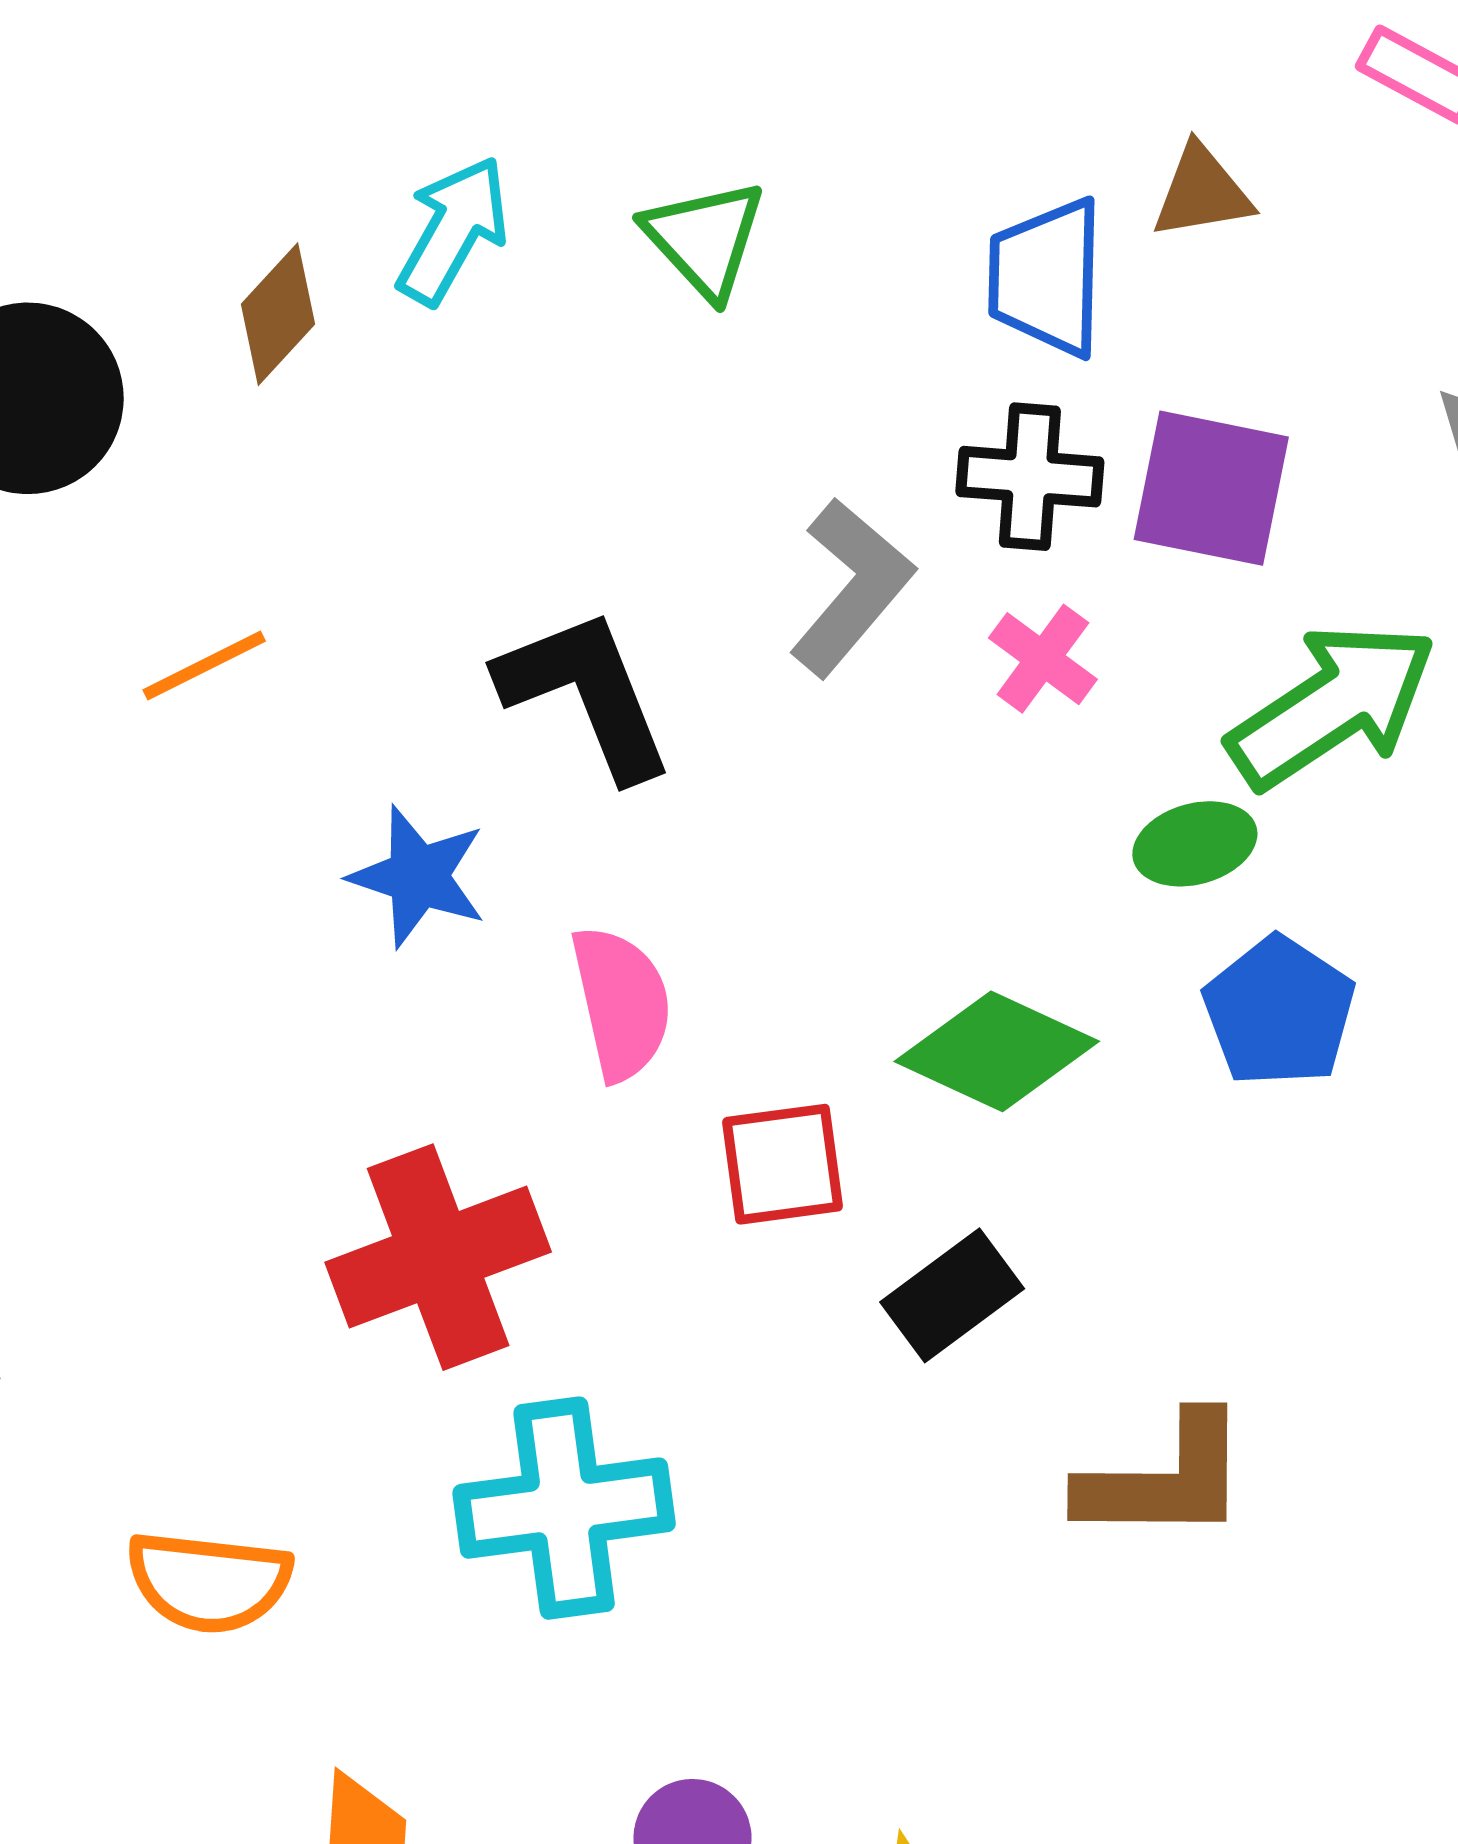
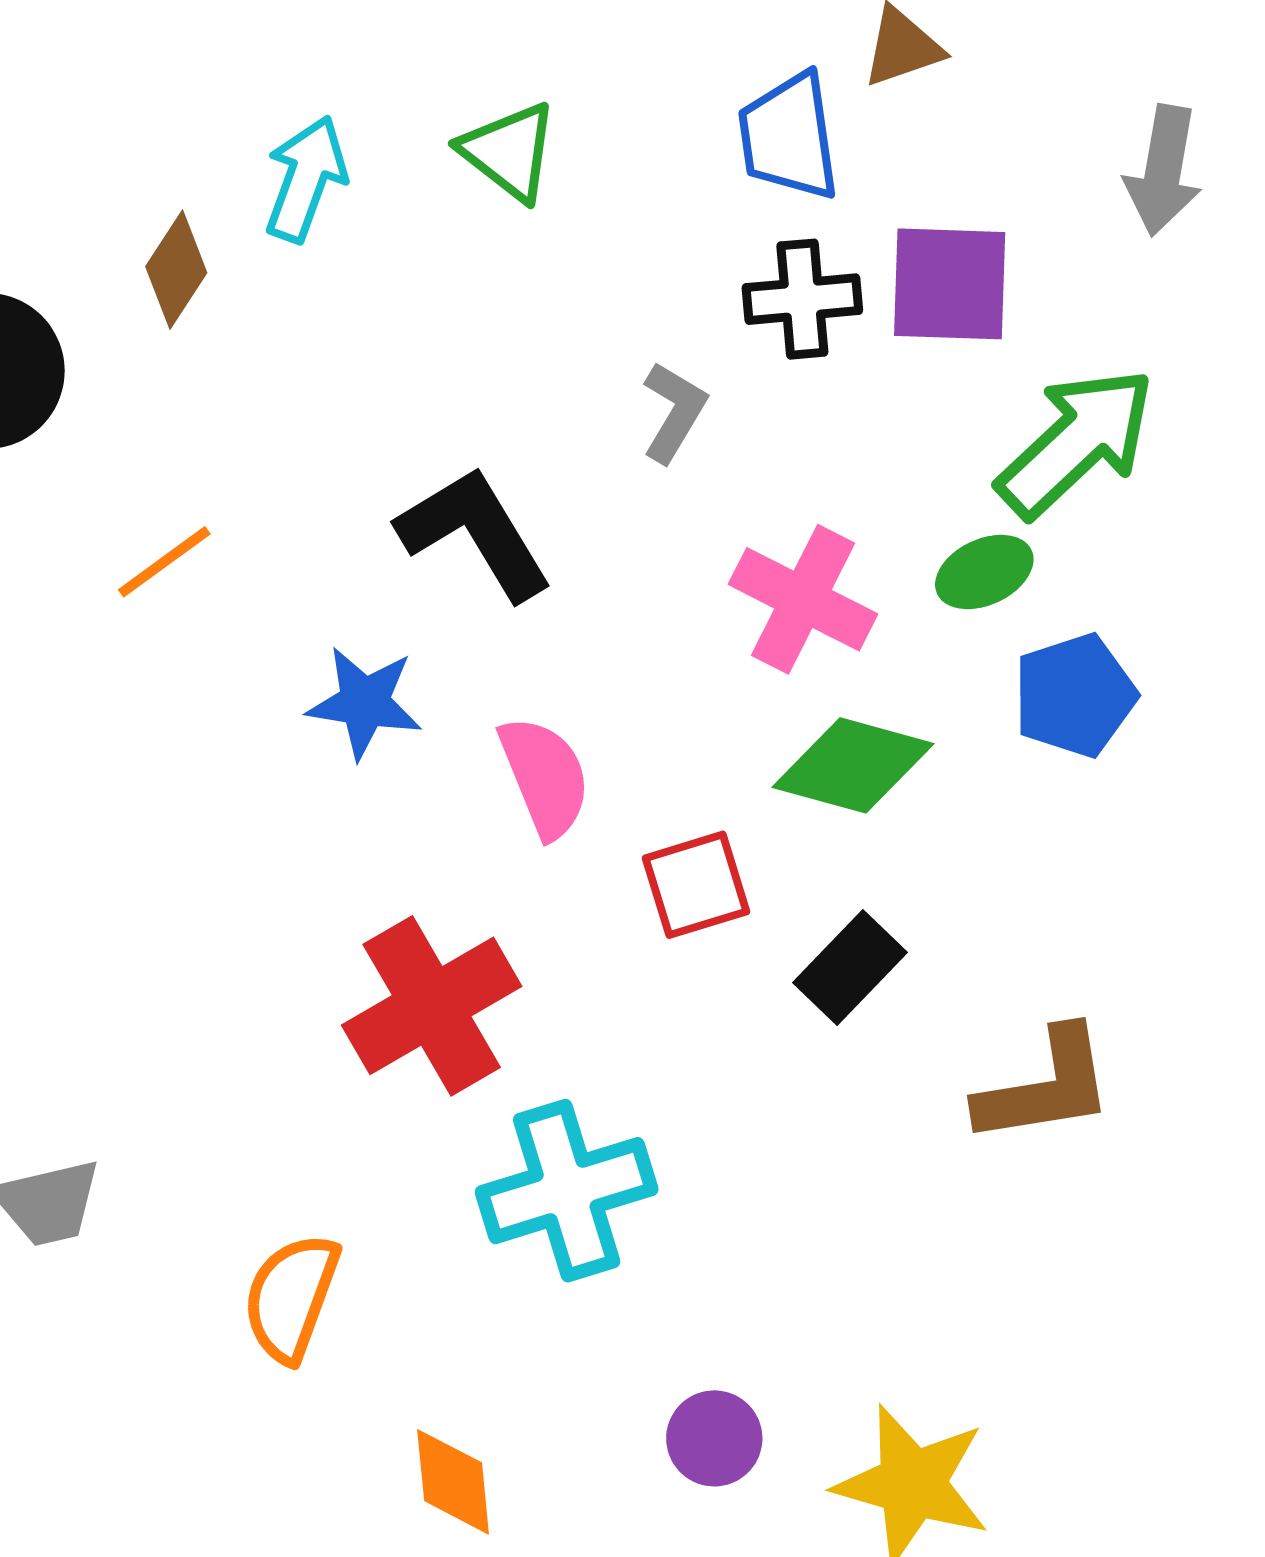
gray L-shape: (852, 587) -> (674, 412), size x0.7
pink cross: (1043, 659) -> (803, 599), moved, size x1.6
blue pentagon: (1279, 1012) -> (1075, 695), turned 30
orange semicircle: (209, 1582) -> (291, 1297), turned 113

